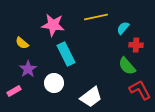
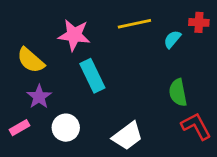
yellow semicircle: (22, 43) -> (31, 60), size x1.5
red cross: (136, 45) -> (199, 22), moved
green semicircle: (127, 66) -> (178, 93), turned 30
white circle: (54, 83) -> (66, 128), moved

